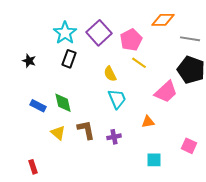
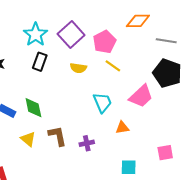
yellow semicircle: (110, 74) -> (78, 68), moved, turned -56
cyan trapezoid: (117, 99) -> (102, 102), moved
pink square: (189, 146) -> (165, 153), turned -35

